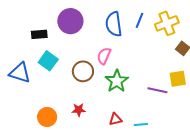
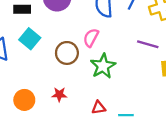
purple line: (157, 90) -> (148, 44), moved

